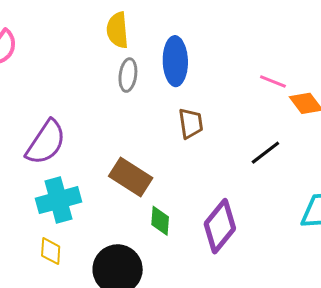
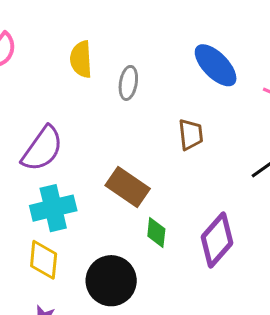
yellow semicircle: (117, 30) -> (81, 59), moved
blue ellipse: (175, 61) -> (216, 65), moved, turned -45
yellow diamond: (51, 251) -> (44, 260), size x1.4

